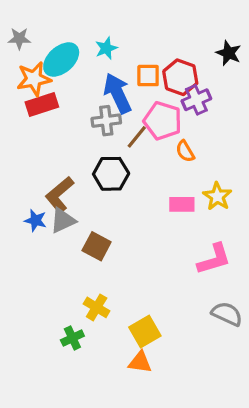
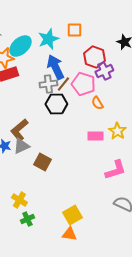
cyan star: (106, 48) -> (48, 39), size x1.5
orange square: (148, 76) -> (74, 30), moved
brown line: (137, 137) -> (63, 84), moved
black hexagon: (111, 174) -> (56, 104), moved
yellow cross: (97, 307) -> (19, 200), moved

